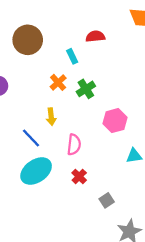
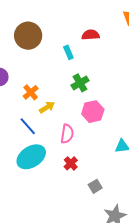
orange cross: (58, 82) -> (31, 92), moved
yellow arrow: (51, 117) -> (47, 107), turned -119
pink hexagon: (115, 121) -> (93, 112), moved

